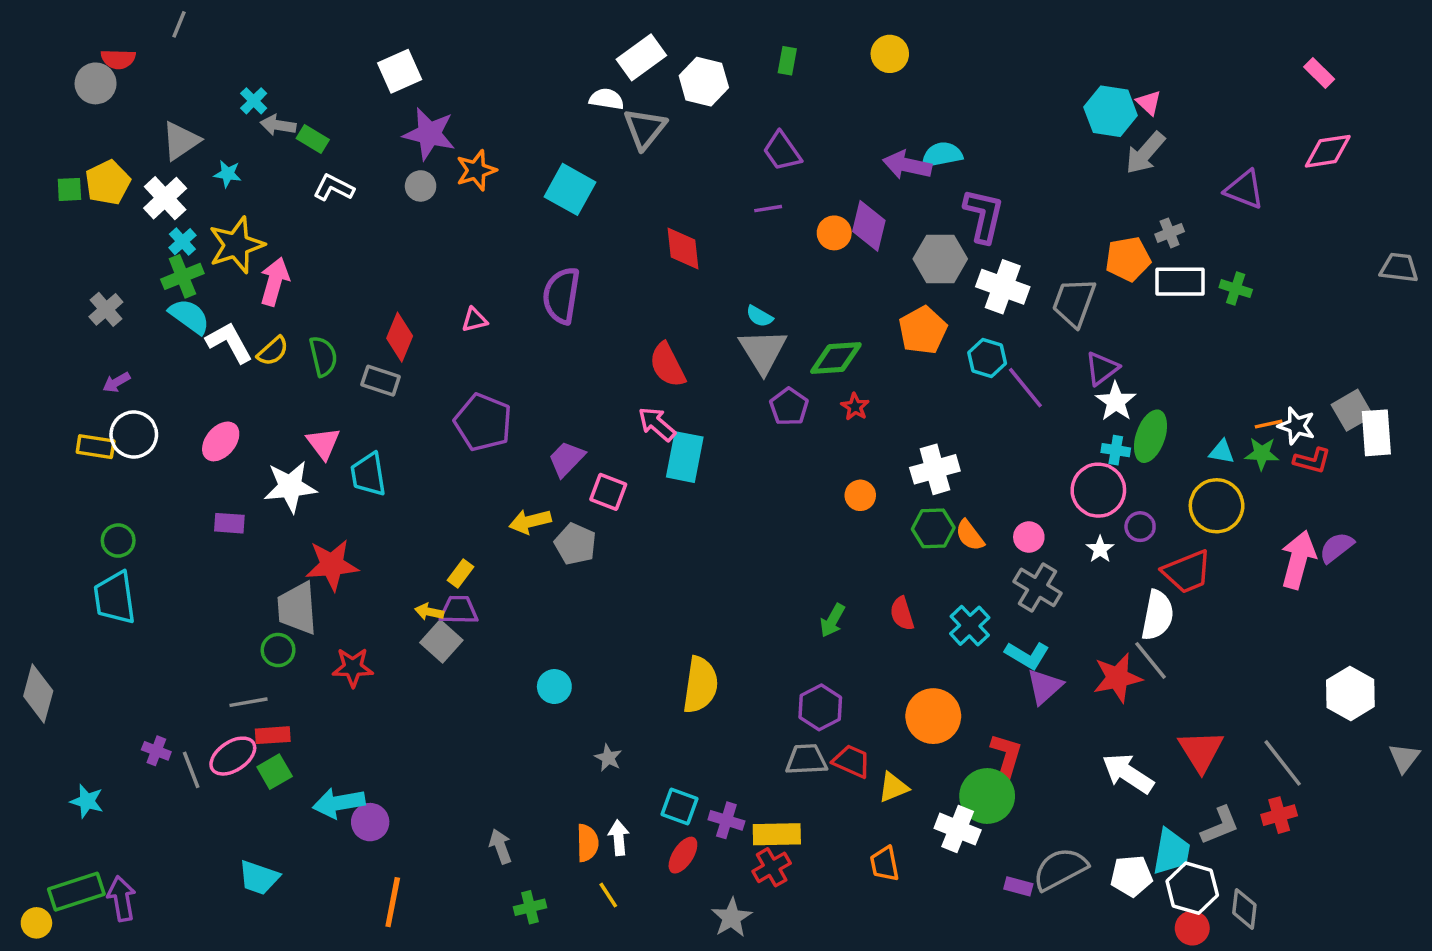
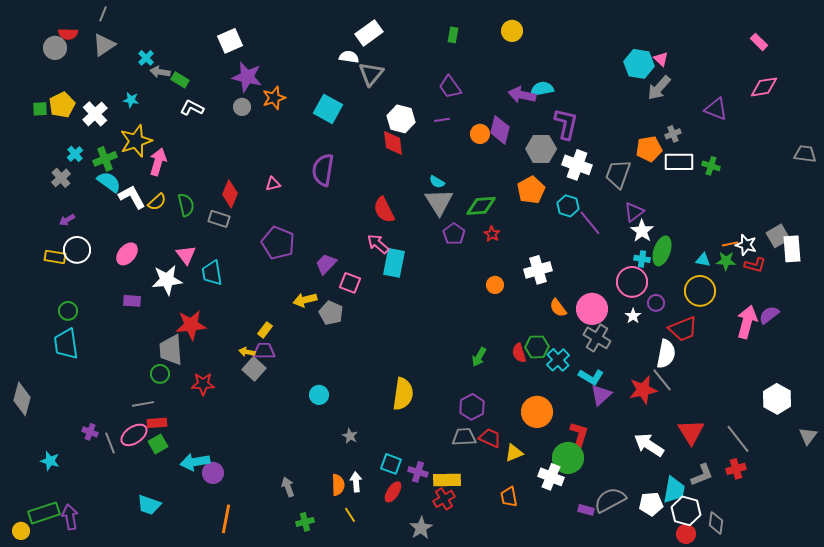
white hexagon: (704, 82) -> (401, 119), moved
gray triangle: (181, 141) -> (104, 45), moved
cyan cross: (182, 242) -> (75, 154), moved
green hexagon: (933, 528) -> (537, 347), moved
pink circle: (1029, 537) -> (592, 309), size x1.8

